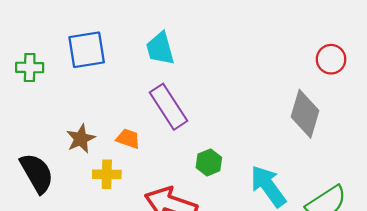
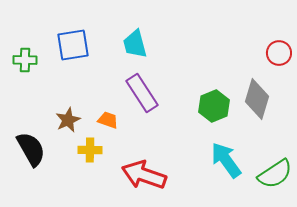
green hexagon: (209, 162) -> (214, 106), moved, size x1.4

